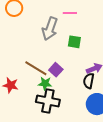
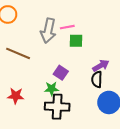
pink line: (70, 13) -> (67, 27), moved
brown line: (36, 68) -> (18, 53), moved

